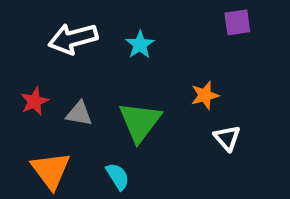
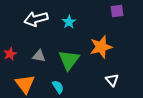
orange star: (205, 95) -> (101, 47), size x1.6
red star: (34, 101) -> (10, 54), moved
white triangle: (227, 138) -> (112, 80), moved

